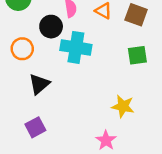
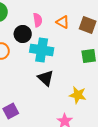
black triangle: (39, 84) -> (46, 78), moved, turned -36

